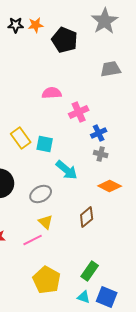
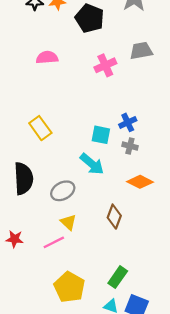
pink semicircle: (52, 93) -> (47, 57), moved
pink cross: (79, 112) -> (105, 65), moved
cyan square: (45, 144) -> (101, 135), moved
brown diamond: (87, 217) -> (114, 217), turned -30

